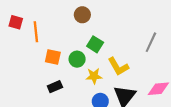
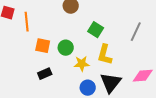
green square: (95, 44) -> (96, 30), moved
yellow L-shape: (118, 67) -> (105, 55), turned 45

